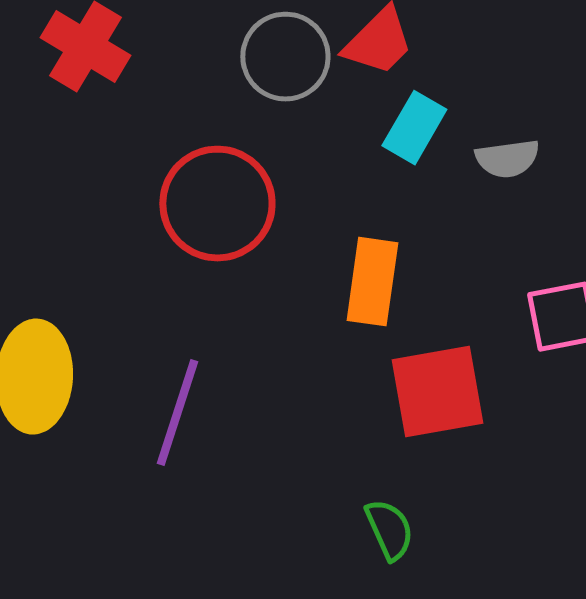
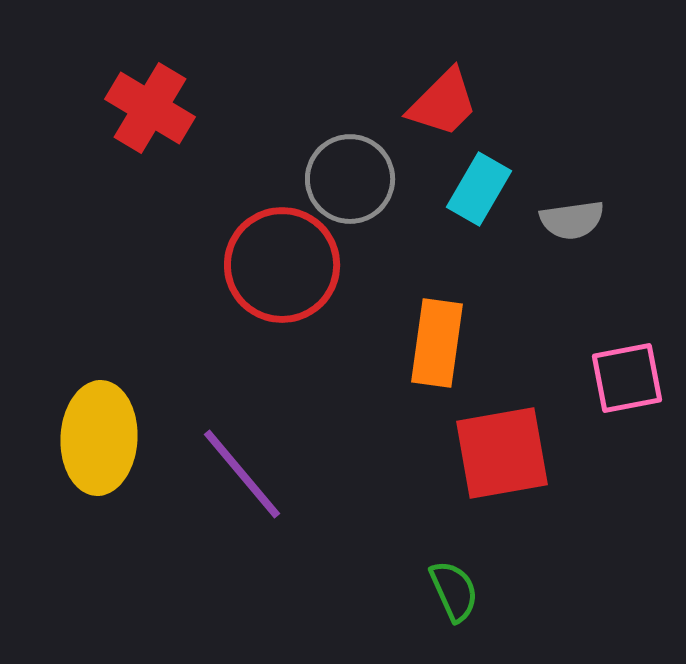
gray circle: (285, 57) -> (350, 179), moved
purple line: (177, 413) -> (242, 474), turned -58

